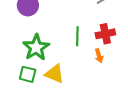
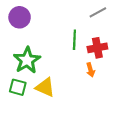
green line: (77, 36) -> (74, 40), moved

